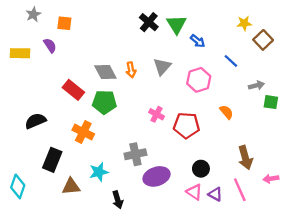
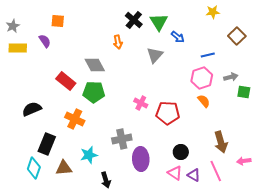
gray star: (33, 14) -> (13, 26), moved
yellow star: (244, 23) -> (213, 12), moved
blue line: (231, 61) -> (208, 55), turned -56
gray triangle: (162, 67) -> (155, 55), moved
orange arrow: (131, 70) -> (118, 42), moved
pink hexagon: (199, 80) -> (202, 78), moved
purple ellipse: (157, 176) -> (141, 159), turned -75
cyan diamond: (18, 186) -> (34, 168), moved

